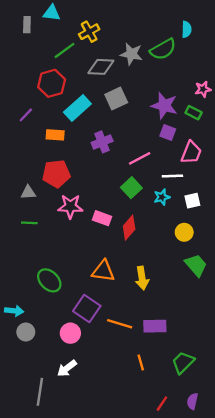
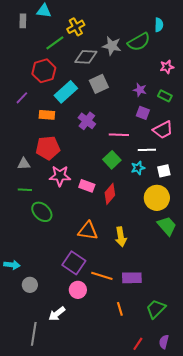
pink star: (203, 89) -> (167, 67), moved
purple star: (164, 106) -> (140, 90), size x0.6
purple cross: (102, 142) -> (87, 121), turned -30
pink trapezoid: (191, 153) -> (163, 130), turned 40
pink line: (140, 158) -> (119, 135), turned 30
yellow circle: (184, 232) -> (157, 198), size x1.6
green ellipse: (49, 280) -> (42, 212), moved
gray circle: (26, 332) -> (30, 285), moved
pink circle: (70, 333) -> (78, 290), moved

